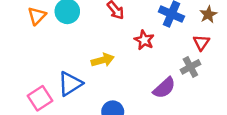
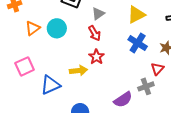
red star: (144, 40) -> (96, 57), moved
pink square: (40, 98) -> (25, 66), moved

